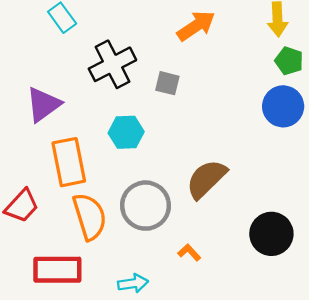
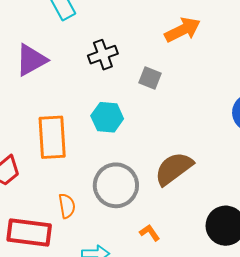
black cross: (112, 64) -> (103, 55), size x0.7
purple triangle: (43, 105) -> (31, 60), moved
orange semicircle: (90, 217) -> (67, 206), moved, size x0.6

